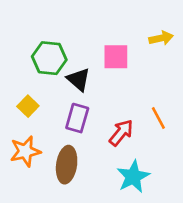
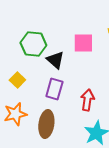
red arrow: (121, 133) -> (87, 100), turned -30

